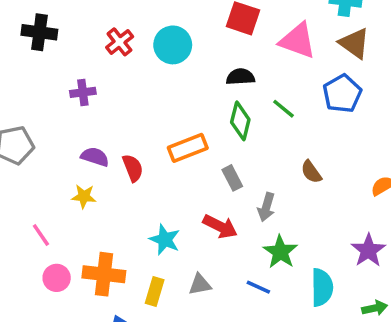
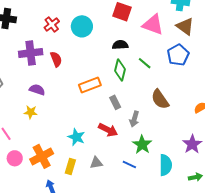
purple cross: (83, 92) -> (31, 53), size x1.6
red semicircle: (133, 168) -> (56, 59), moved
brown semicircle: (311, 172) -> (160, 99), size x1.5
orange cross: (104, 274) -> (42, 156), turned -35

